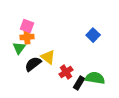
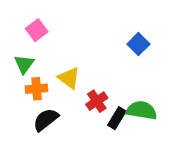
pink square: (27, 26) -> (37, 30), turned 32
orange cross: (27, 37) -> (37, 89), moved
black semicircle: (33, 64) -> (46, 120), moved

